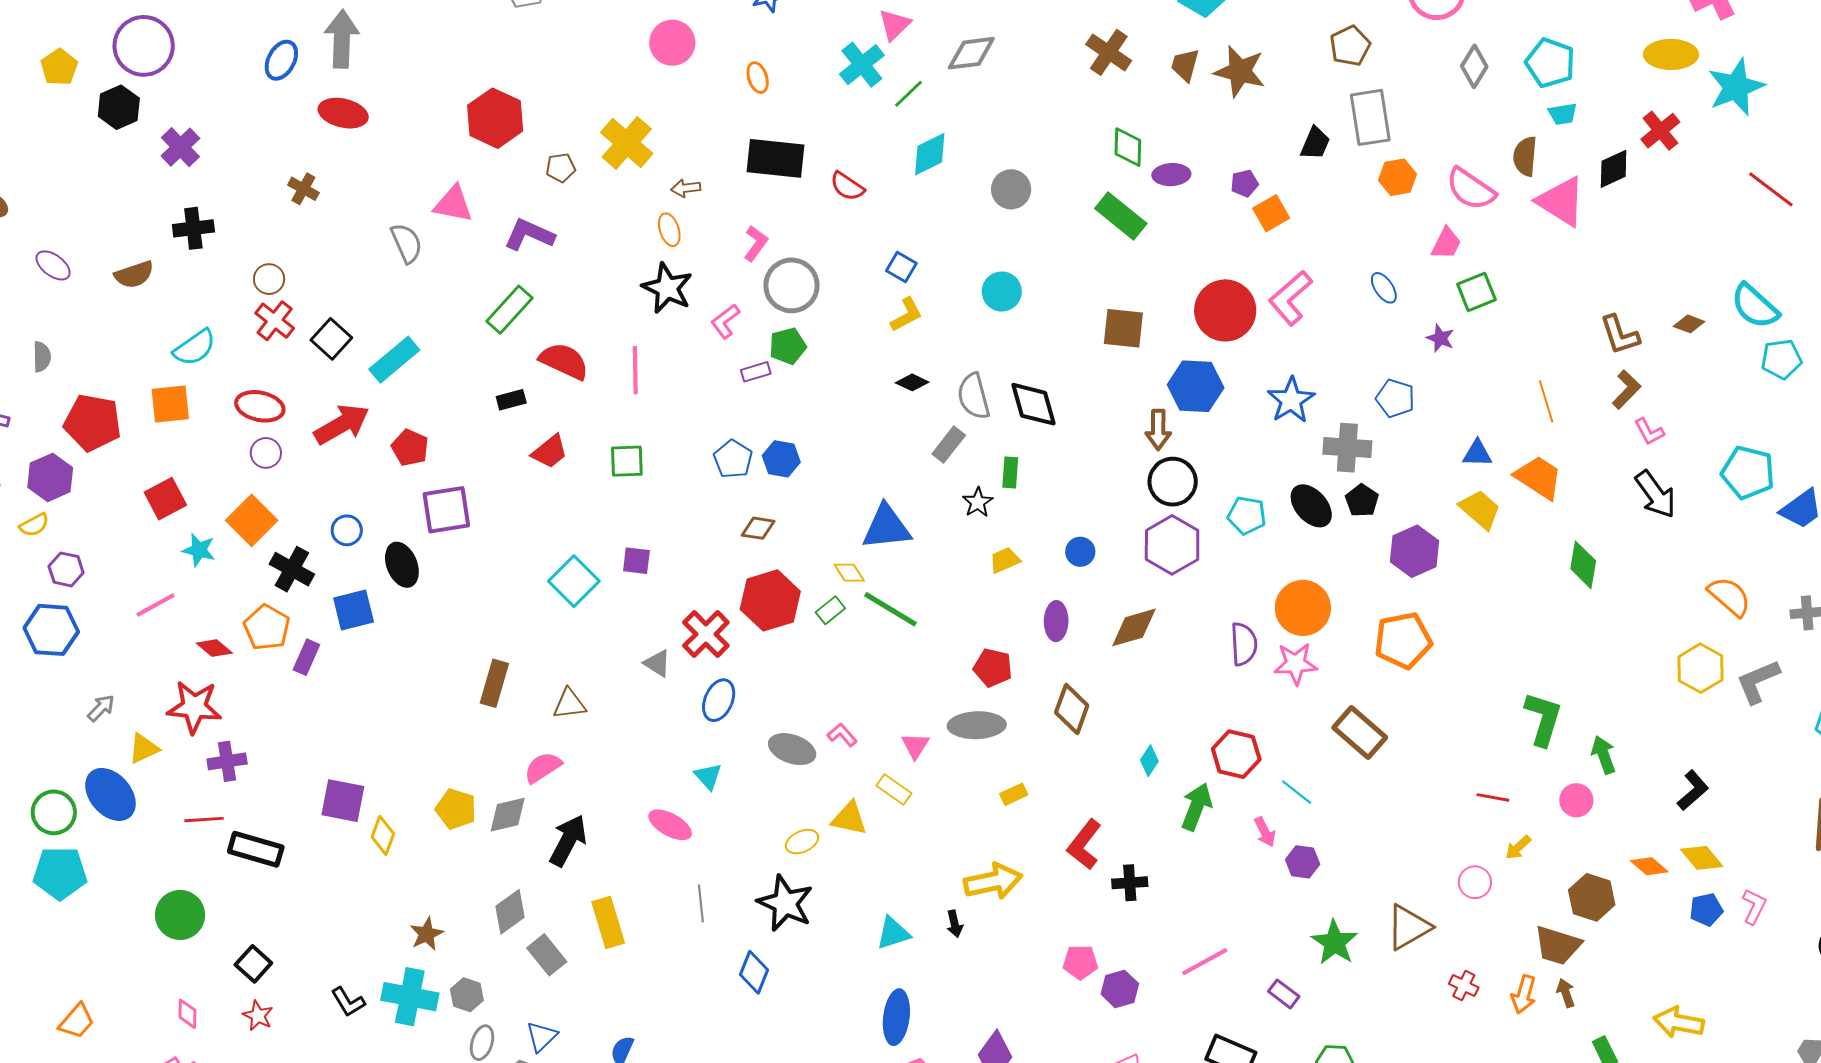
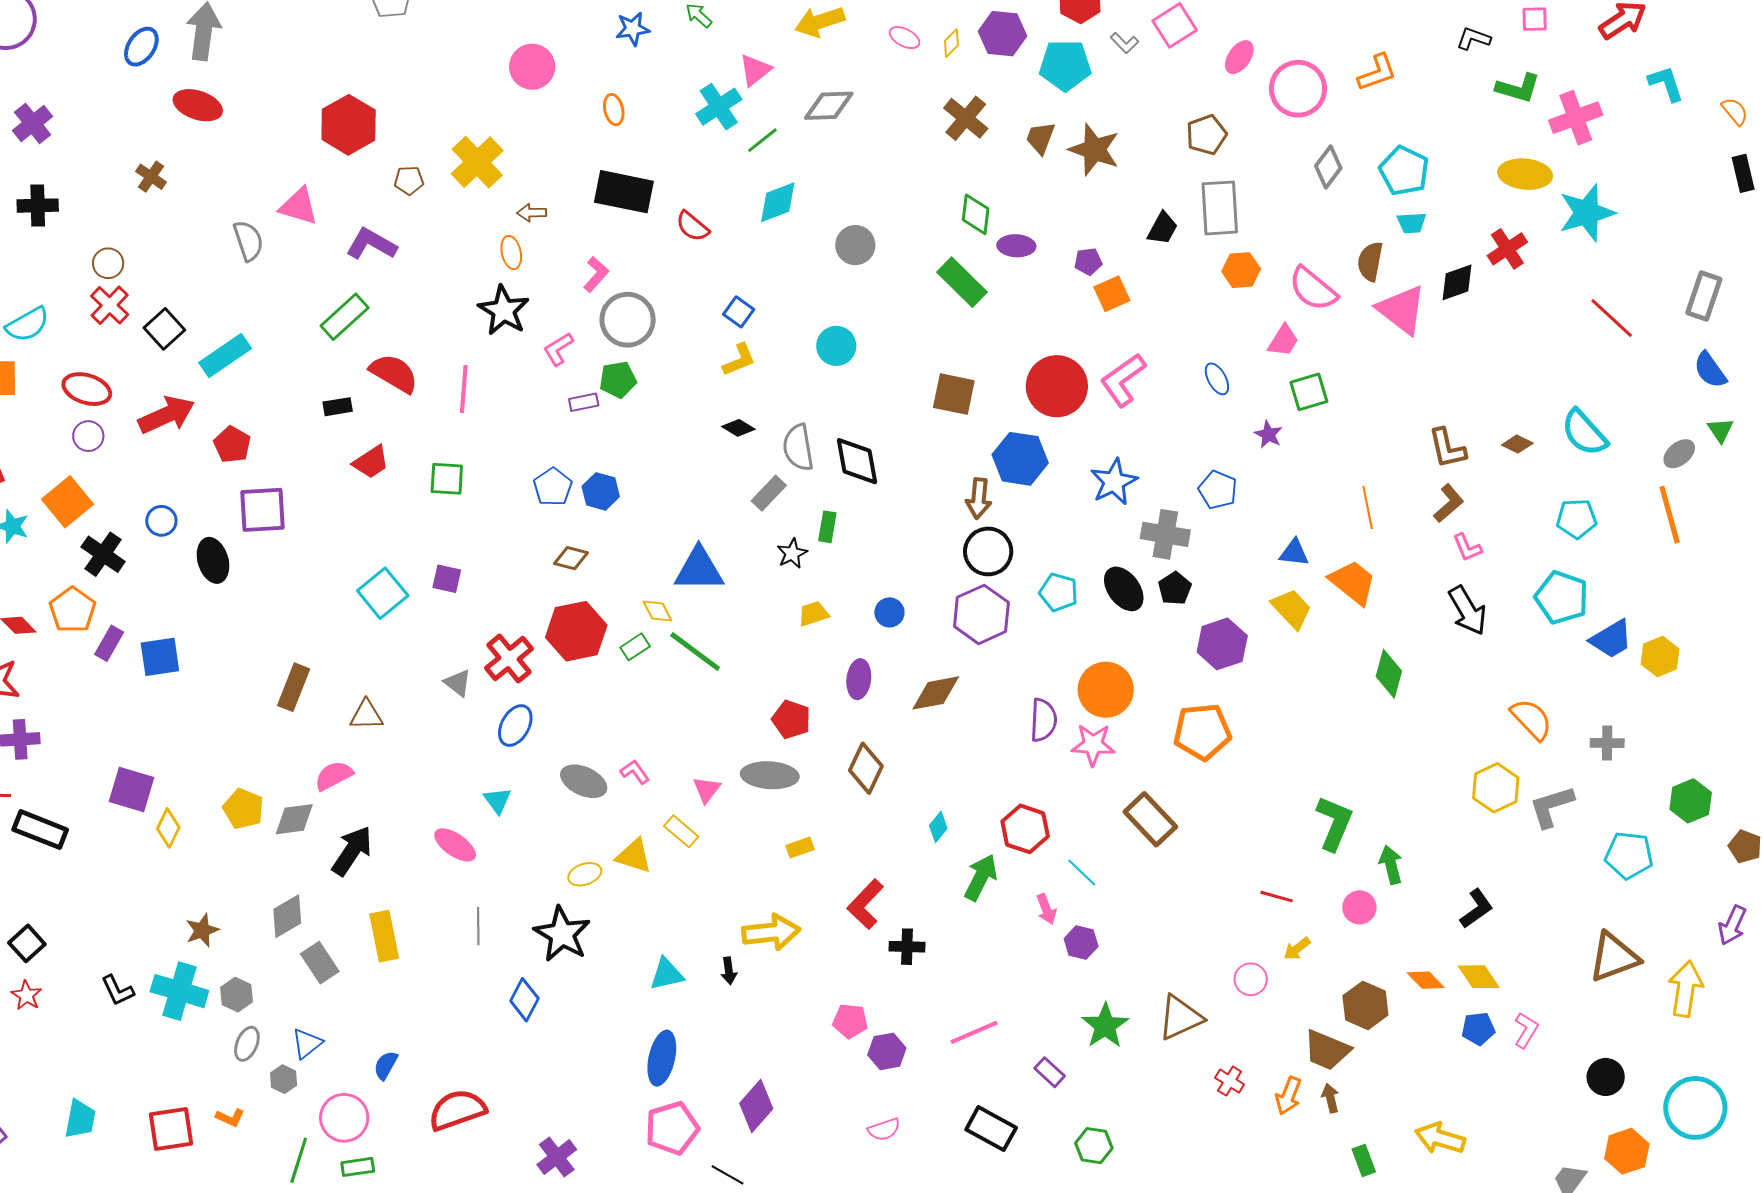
cyan pentagon: (1781, 359) -> (1577, 519), moved
blue square: (354, 610) -> (160, 657), moved

